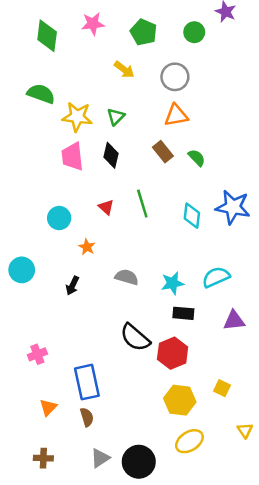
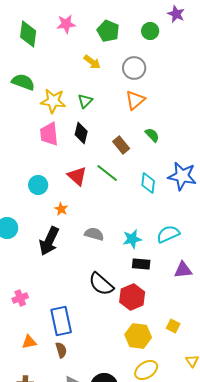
orange triangle: (176, 115) -> (135, 100), turned -30
brown rectangle: (163, 152) -> (121, 145), moved
green line: (142, 204) -> (107, 173), turned -35
red triangle: (106, 207) -> (77, 176), size x1.5
black arrow: (72, 286) -> (49, 241), size x1.8
orange triangle: (48, 407) -> (29, 342), turned 35

